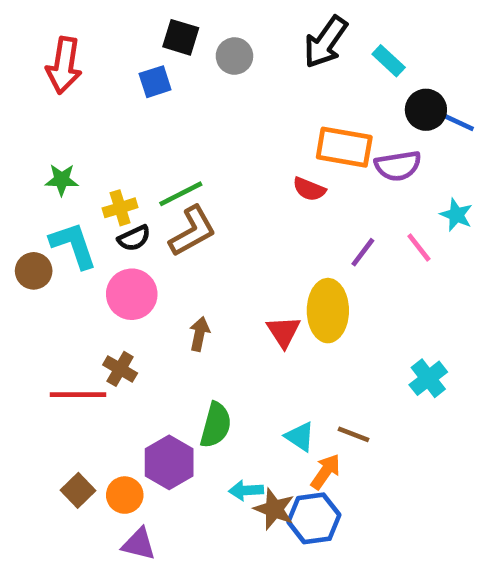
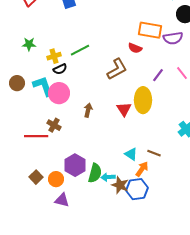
brown L-shape: (192, 231) -> (117, 69), moved
cyan L-shape: (73, 245) -> (43, 86), moved
green semicircle: (216, 425) -> (95, 173), moved

